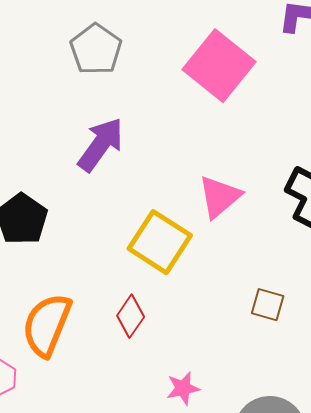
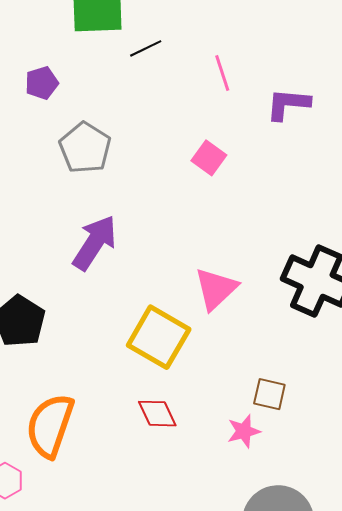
pink square: (219, 66) -> (209, 158), size x0.5
red diamond: (131, 316) -> (157, 414), moved, turned -57
pink star: (183, 388) -> (244, 431), moved

